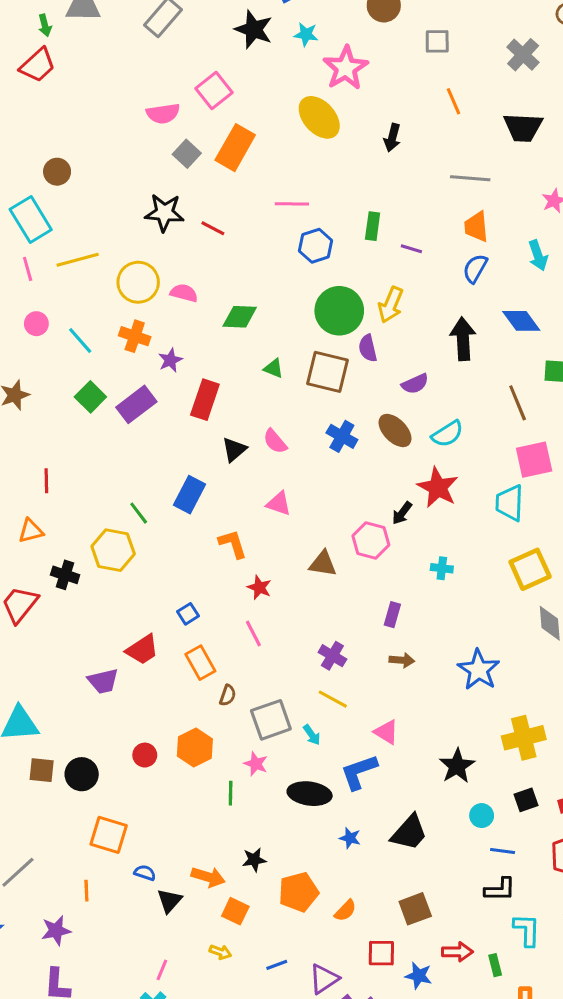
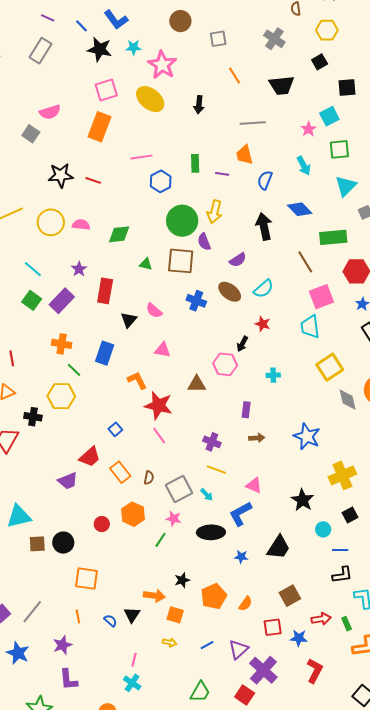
pink square: (214, 90) -> (106, 90), moved, turned 30
gray square: (187, 154) -> (31, 134), moved
orange trapezoid: (476, 227) -> (245, 155), moved
orange cross: (135, 336) -> (62, 344), moved
cyan line: (80, 340) -> (33, 269), moved
red star: (438, 487) -> (263, 324), size x0.6
red star: (259, 587) -> (158, 406), size x1.8
orange rectangle: (200, 663) -> (120, 472), moved
green line: (231, 793) -> (160, 540), turned 42
blue semicircle: (145, 873) -> (110, 621), moved, turned 32

